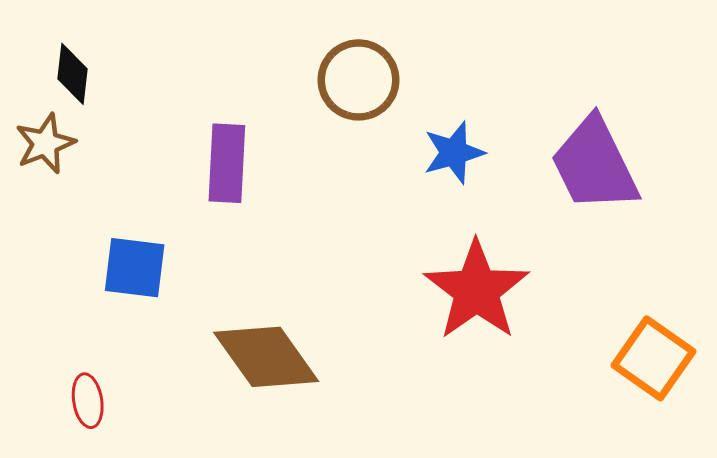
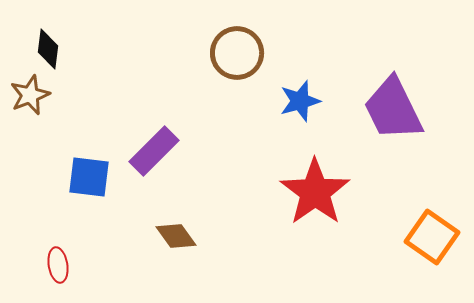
purple rectangle: (227, 163) -> (154, 151), moved, turned 42
brown diamond: (266, 357) -> (176, 236), size x0.6

